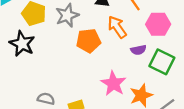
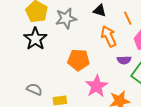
orange pentagon: (88, 41) -> (79, 60), moved
black star: (22, 44) -> (35, 39), moved

